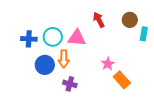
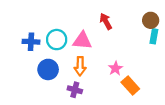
brown circle: (130, 20) -> (151, 20), moved
orange arrow: (64, 59) -> (80, 66), moved

